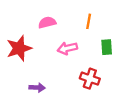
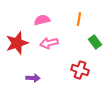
green rectangle: (107, 47) -> (95, 42), turned -32
pink arrow: (67, 48) -> (49, 43), moved

